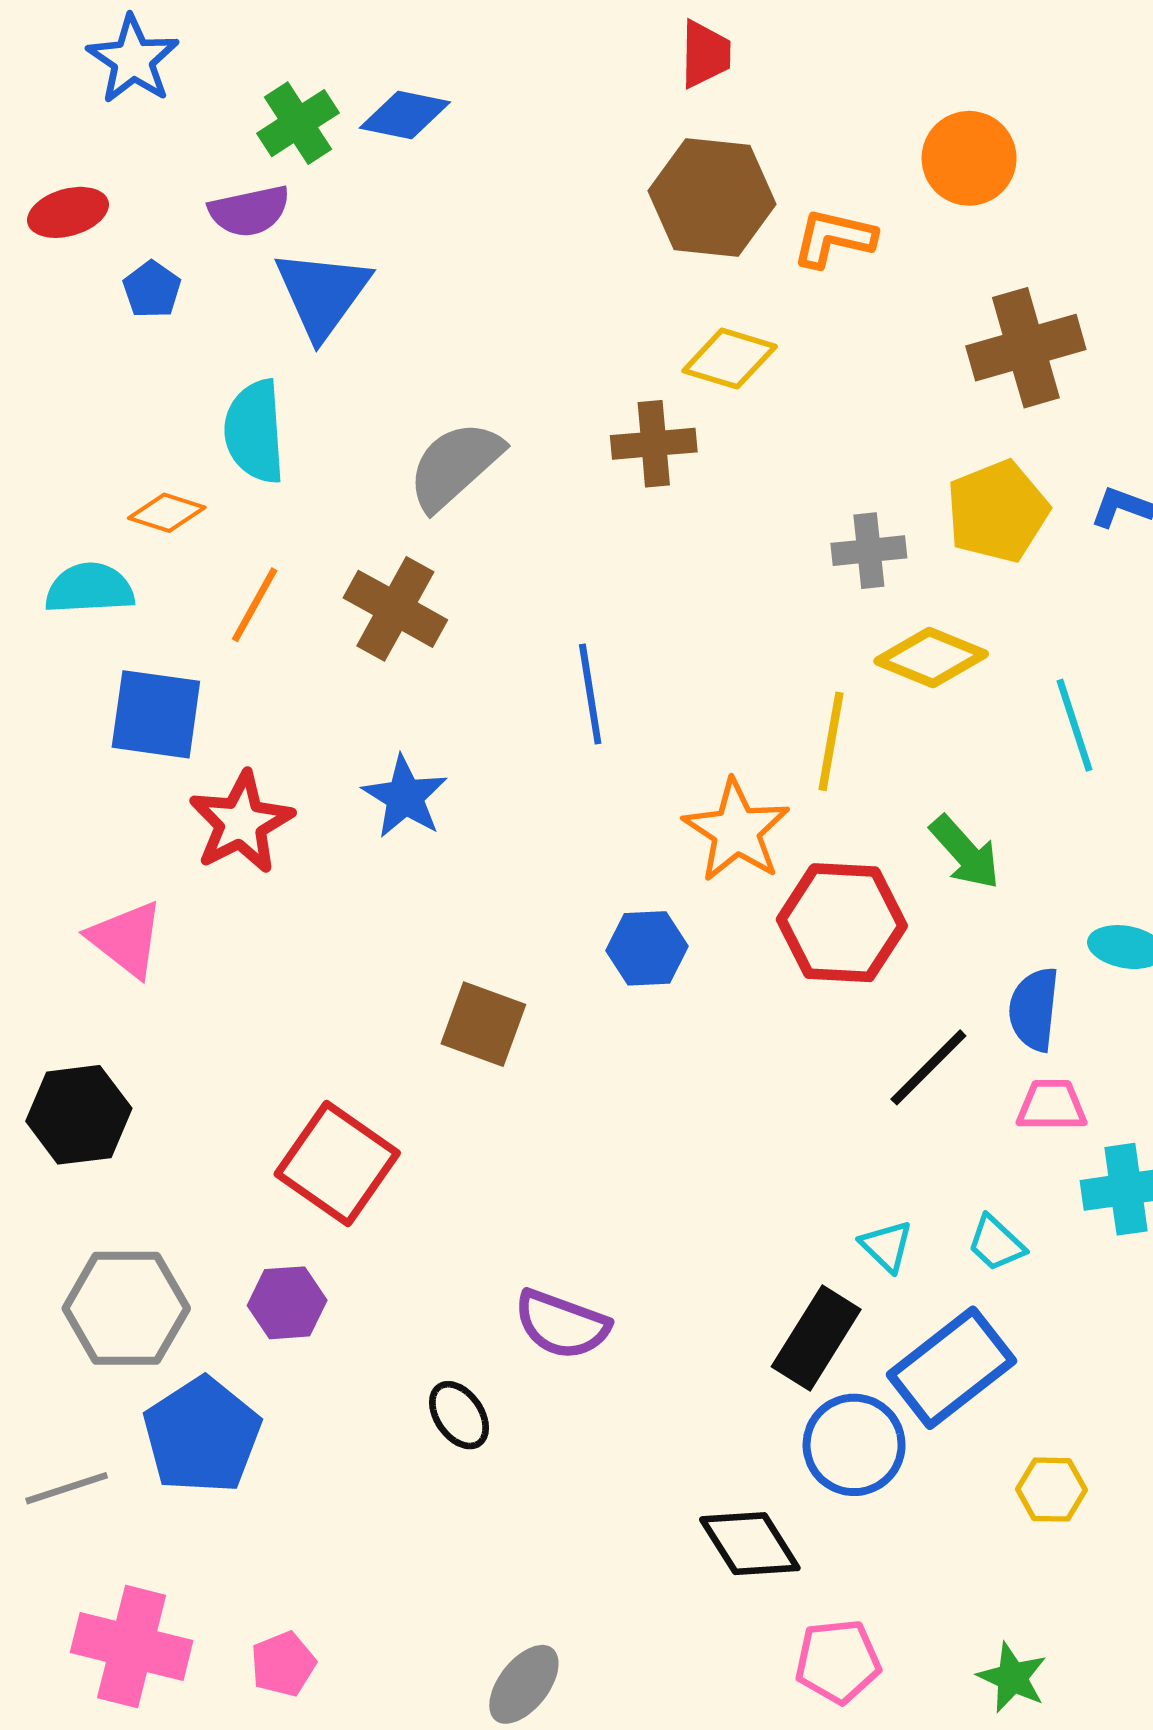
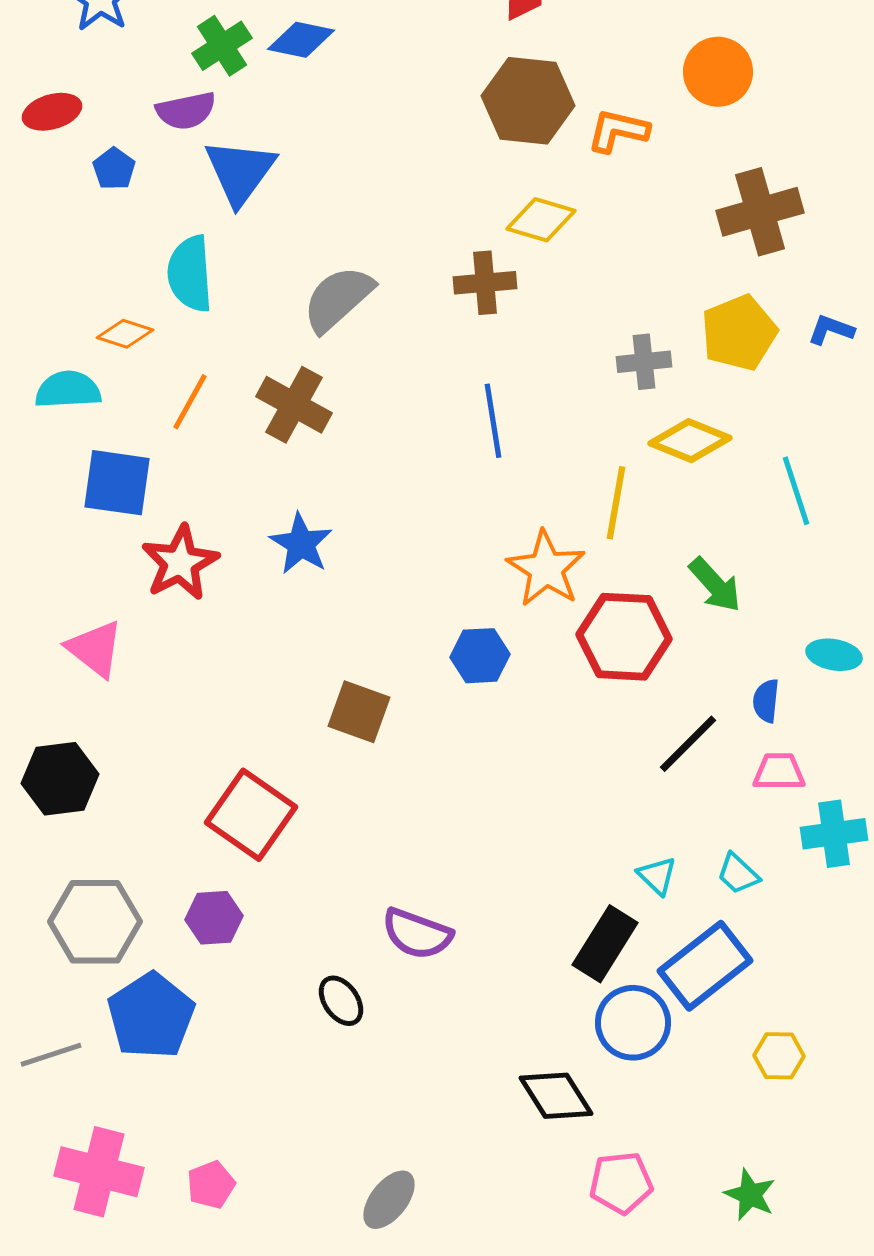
blue line: (590, 694) -> (493, 421), moved
blue semicircle: (1034, 1009) -> (766, 701), size x0.7

